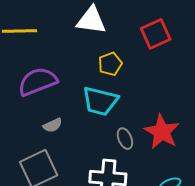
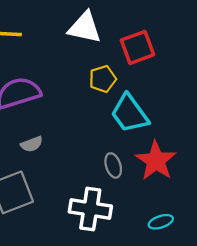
red square: (156, 34) -> (138, 47), moved
cyan trapezoid: (100, 101) -> (130, 114), moved, turned 36

